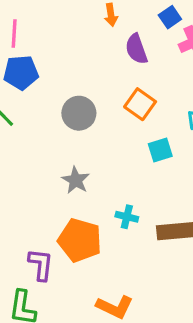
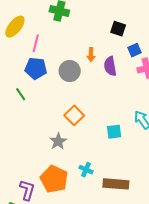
orange arrow: (111, 15) -> (91, 55), moved
orange square: (140, 104) -> (74, 115), moved
gray circle: (79, 113) -> (70, 71), moved

